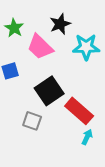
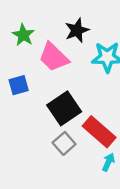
gray square: (32, 121) -> (64, 143), moved, turned 30

